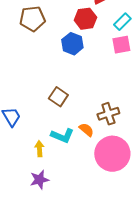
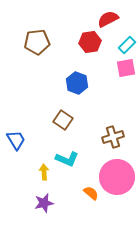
blue hexagon: (72, 44) -> (77, 83), moved
orange semicircle: (86, 130) -> (91, 193), moved

